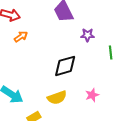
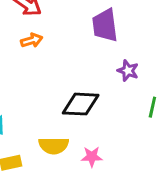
pink star: (92, 95) -> (92, 157), moved

